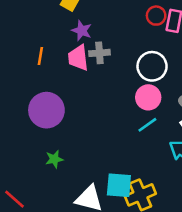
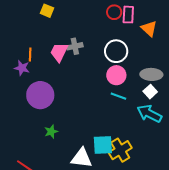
purple star: (82, 31) -> (22, 68), moved
pink trapezoid: (78, 58) -> (59, 52), turned 40
cyan line: (147, 125) -> (118, 96), turned 63

